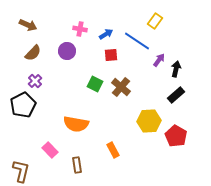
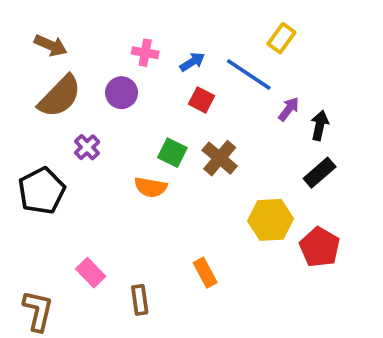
brown semicircle: (33, 53) -> (60, 96), size x1.5
red square: (111, 55) -> (201, 100), turned 32
purple cross: (35, 81) -> (87, 147), moved
orange semicircle: (76, 124) -> (151, 187), moved, size x0.7

